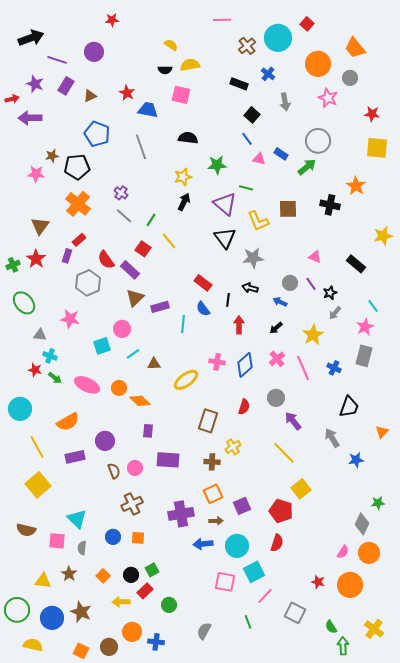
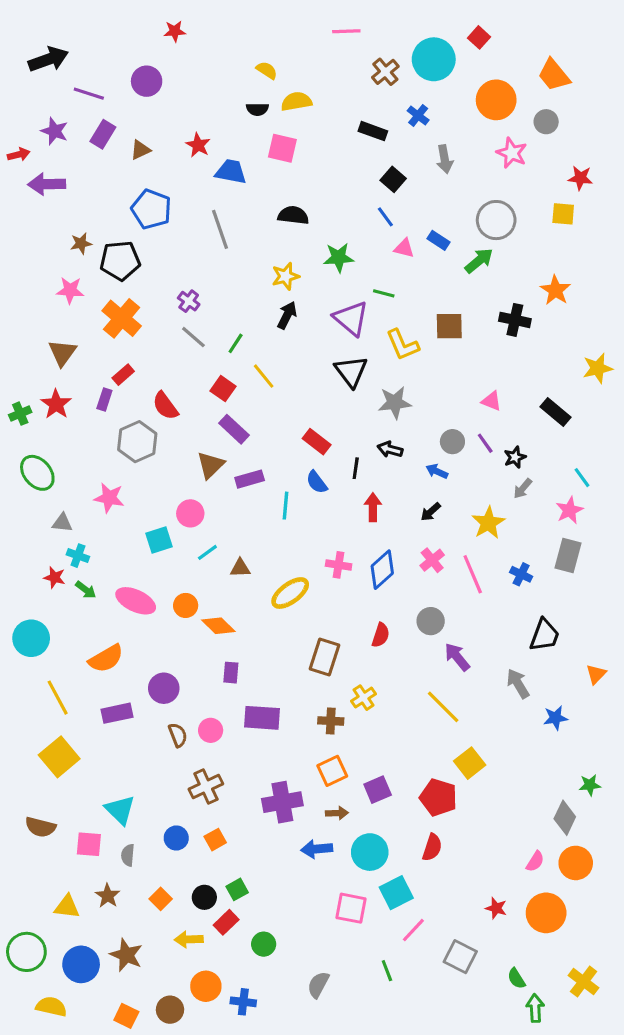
yellow square: (377, 148) -> (563, 214), moved, size x0.7
pink star: (36, 174) -> (70, 290), moved
purple rectangle: (130, 270) -> (234, 429), moved
orange square: (138, 538) -> (215, 840), turned -32

